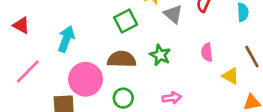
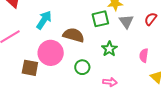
green square: (126, 21) -> (100, 19), moved
brown semicircle: (122, 59) -> (74, 35), moved
green circle: (123, 98) -> (82, 67), moved

